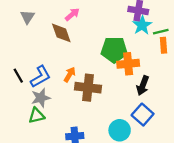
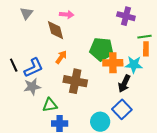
pink arrow: (72, 14) -> (67, 14), turned 40
cyan star: (142, 25) -> (134, 65), moved, turned 30
orange arrow: (70, 75) -> (61, 57), moved
green triangle: (37, 115) -> (50, 105), moved

